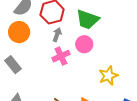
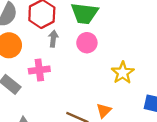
pink cross: (61, 56) -> (39, 70), moved, turned 30

